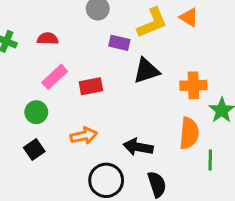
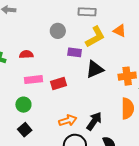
pink rectangle: (55, 77) -> (33, 80), turned 42
orange arrow: (84, 136) -> (68, 120), moved
black arrow: (138, 147) -> (94, 121), turned 120

